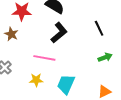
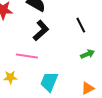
yellow star: (36, 80) -> (10, 77), moved

